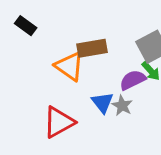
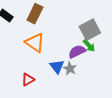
brown rectangle: (92, 48) -> (35, 14), moved, turned -54
red triangle: (59, 122) -> (28, 80), size x0.6

